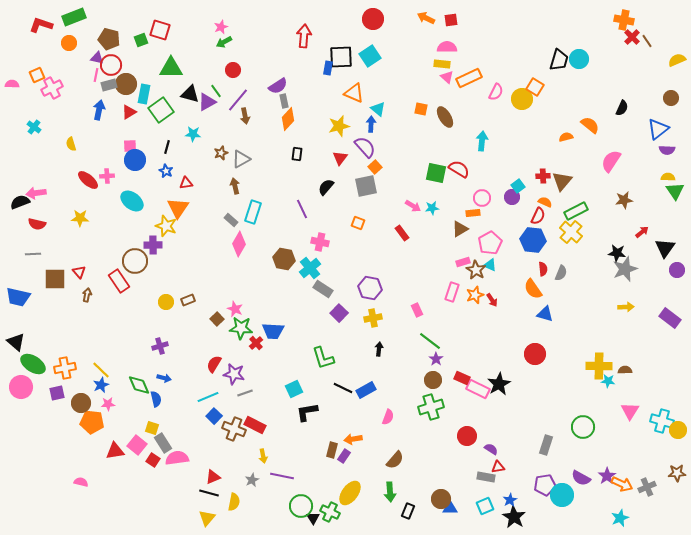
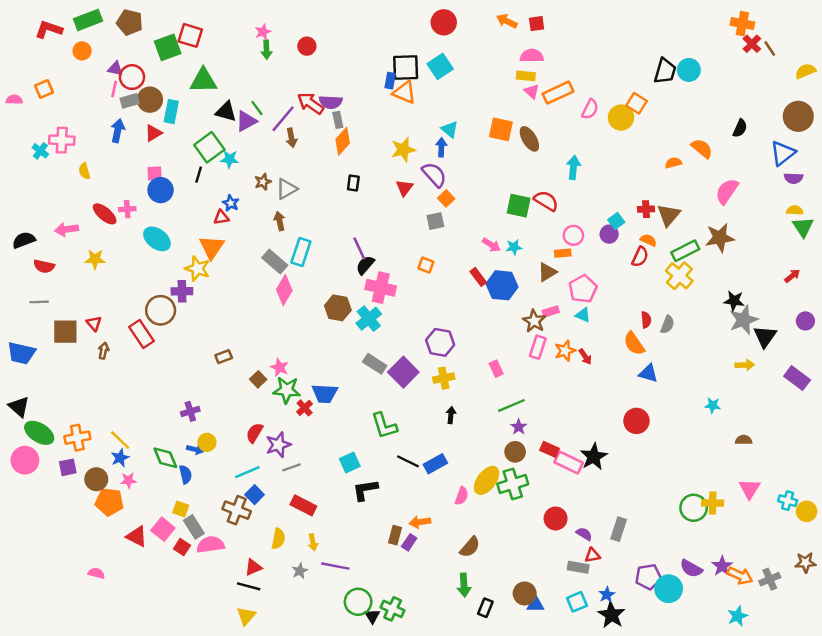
red arrow: (304, 36) -> (310, 103), moved, turned -60
brown pentagon: (109, 39) -> (130, 22), moved
green square: (141, 40) -> (168, 47), size x1.6
green arrow: (224, 42) -> (266, 50), turned -63
red circle: (233, 70) -> (307, 46), moved
purple semicircle: (278, 86) -> (331, 102), turned 36
pink cross: (52, 88) -> (62, 140), moved, turned 30
orange triangle: (354, 93) -> (404, 93), moved
brown circle: (671, 98) -> (798, 116), size x1.6
orange square: (421, 109) -> (501, 129), size x1.5
green square: (161, 110) -> (209, 147), moved
blue star: (166, 171) -> (231, 203), moved
gray square: (366, 186) -> (435, 221), size x0.7
black semicircle: (326, 187) -> (365, 265), moved
pink arrow: (36, 193) -> (67, 229), moved
brown star: (624, 200) -> (720, 238), moved, size x1.4
gray rectangle: (231, 220) -> (275, 261), size x1.5
red arrow: (642, 232) -> (792, 276), moved
blue hexagon: (533, 240) -> (502, 285), moved
pink cross: (320, 242) -> (381, 288), size x1.4
black triangle: (665, 248) -> (765, 336), moved
brown star: (476, 270) -> (534, 321), moved
gray rectangle: (323, 289) -> (375, 364), moved
yellow circle: (166, 302) -> (207, 442), moved
purple square: (339, 313) -> (403, 372), size x1.4
green line: (430, 341) -> (512, 405), turned -60
yellow cross: (599, 366) -> (713, 503), moved, size x0.7
purple star: (234, 374) -> (278, 445), turned -30
cyan star: (608, 381) -> (713, 405), moved
cyan cross: (662, 421) -> (788, 501), size x0.7
brown cross: (234, 429) -> (237, 510), moved
gray rectangle: (546, 445) -> (619, 529), moved
red triangle: (115, 451) -> (137, 536), turned 36
yellow ellipse: (350, 493) -> (487, 480), moved
yellow semicircle: (234, 502) -> (278, 539), moved

